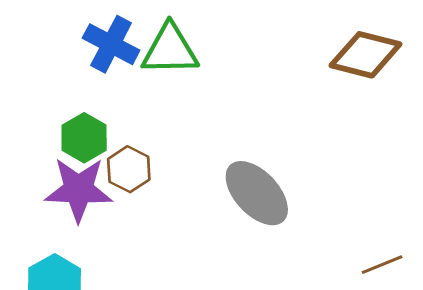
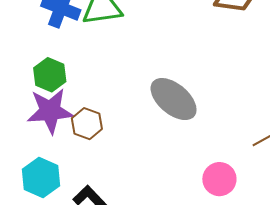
brown hexagon: (129, 169) -> (87, 124), moved

